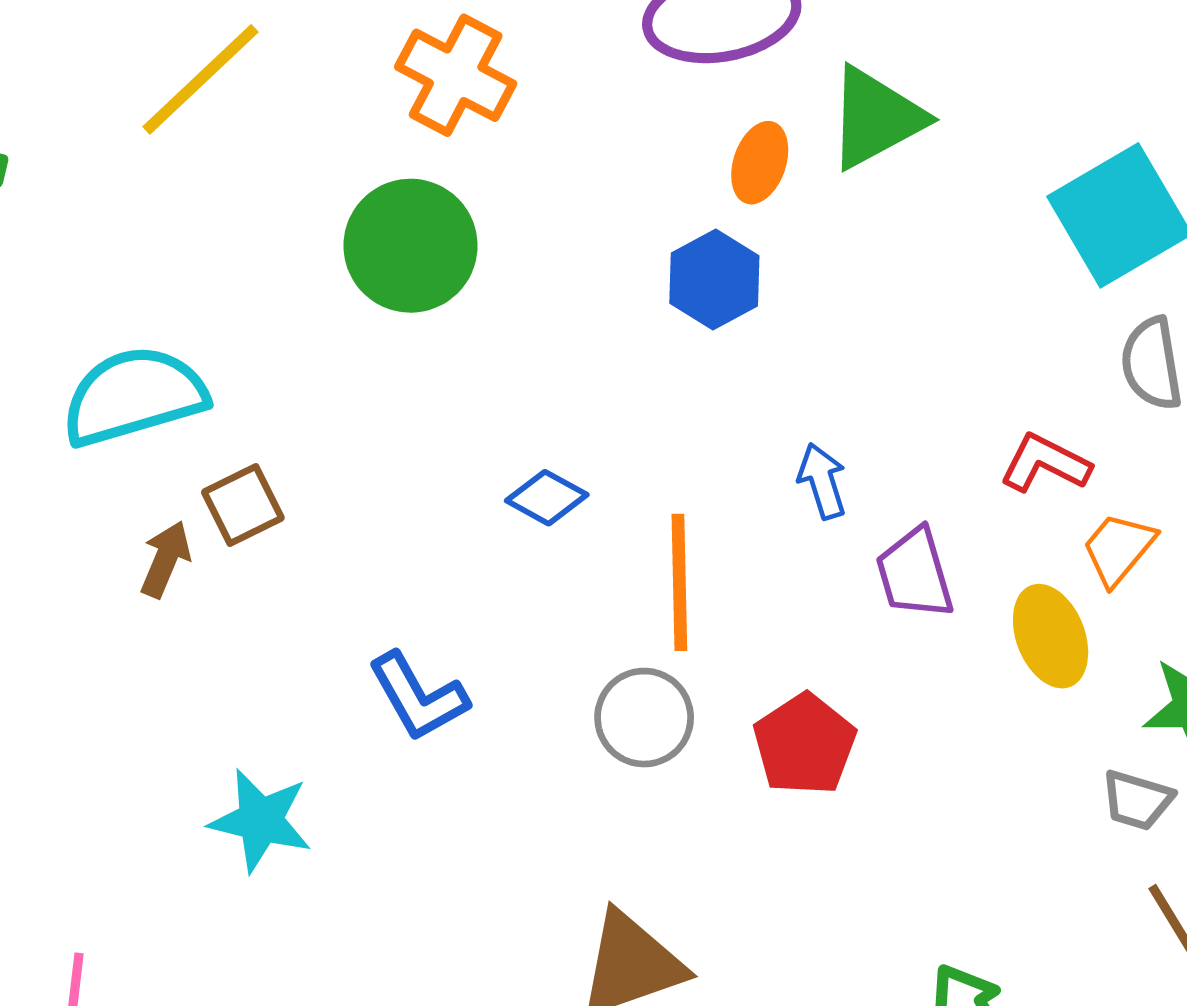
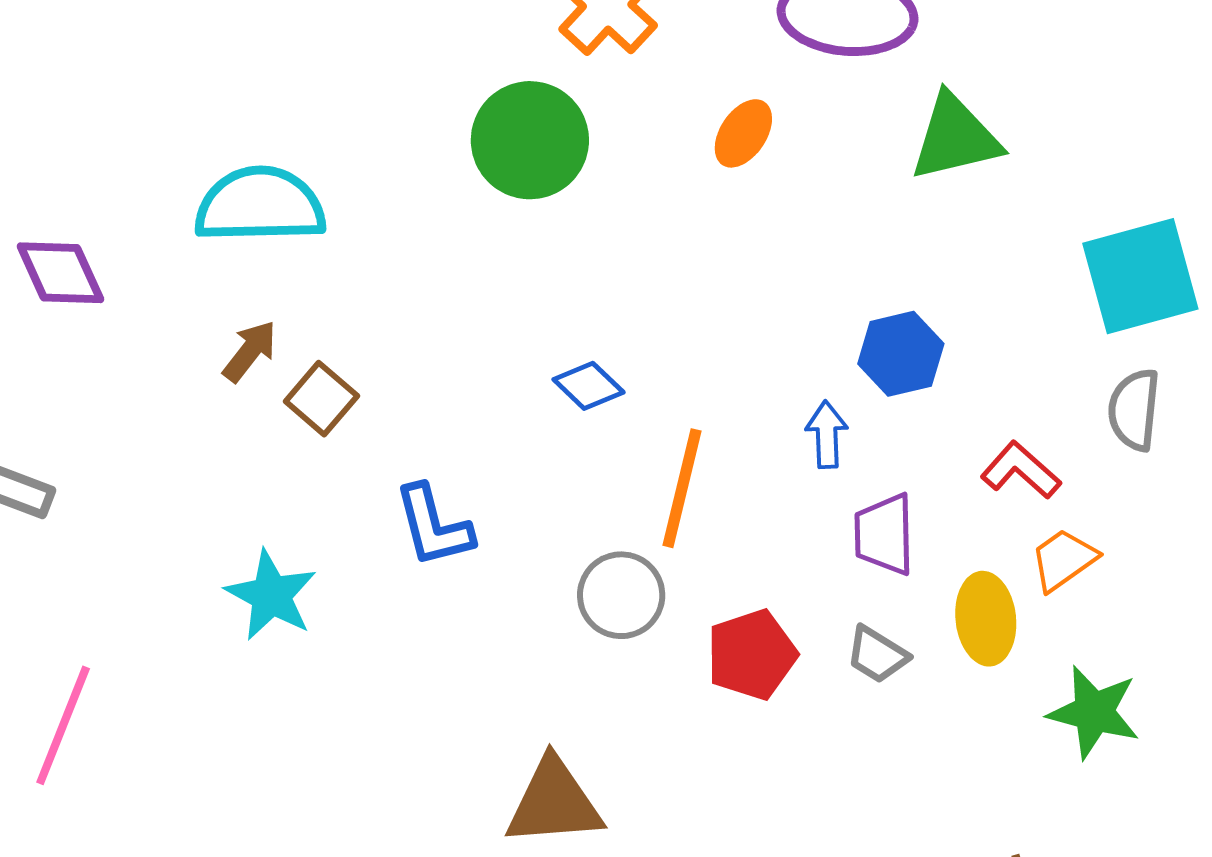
orange ellipse: (760, 163) -> (743, 133), moved
blue hexagon: (714, 279) -> (901, 354), moved
brown square: (243, 505) -> (321, 399), moved, turned -38
gray trapezoid: (1137, 800) -> (877, 655), moved

